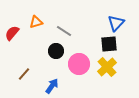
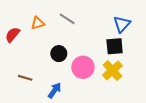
gray line: (64, 31) -> (67, 19), moved
brown line: (24, 74) -> (25, 78), turned 64

